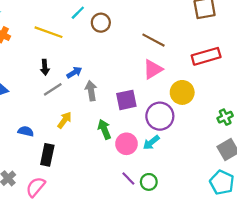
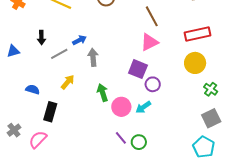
brown line: (153, 40) -> (152, 16), turned 30
black arrow: (45, 67) -> (41, 38), moved
yellow circle: (182, 92) -> (195, 63), moved
purple square: (126, 100) -> (138, 69), moved, turned 30
purple circle: (160, 116) -> (153, 84), size x0.6
green cross: (225, 117) -> (211, 89), turned -32

